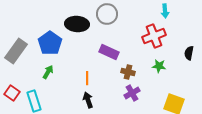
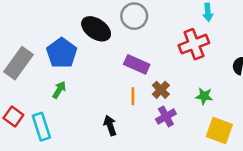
black ellipse: (77, 24) -> (96, 29), turned 30
green star: (159, 66) -> (204, 96), moved
brown cross: (128, 72) -> (161, 90), turned 32
orange line: (87, 78) -> (133, 96), moved

